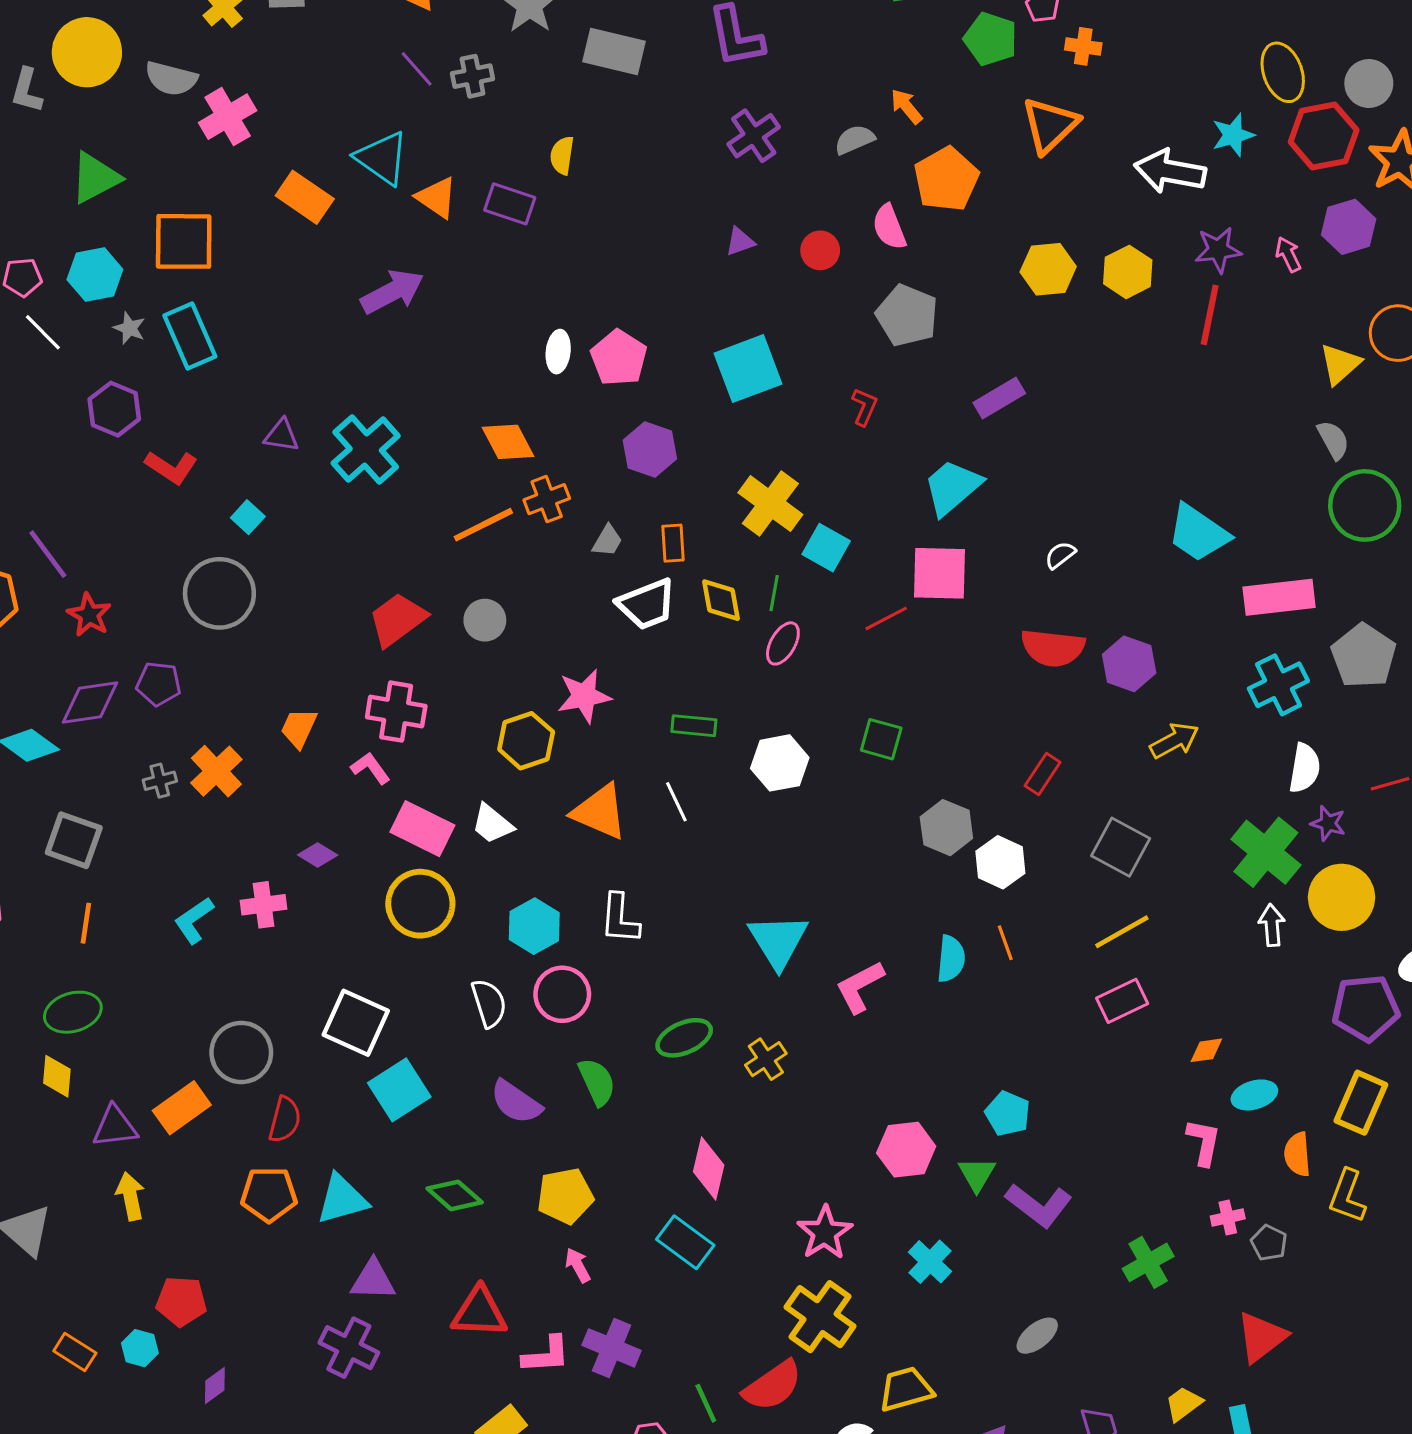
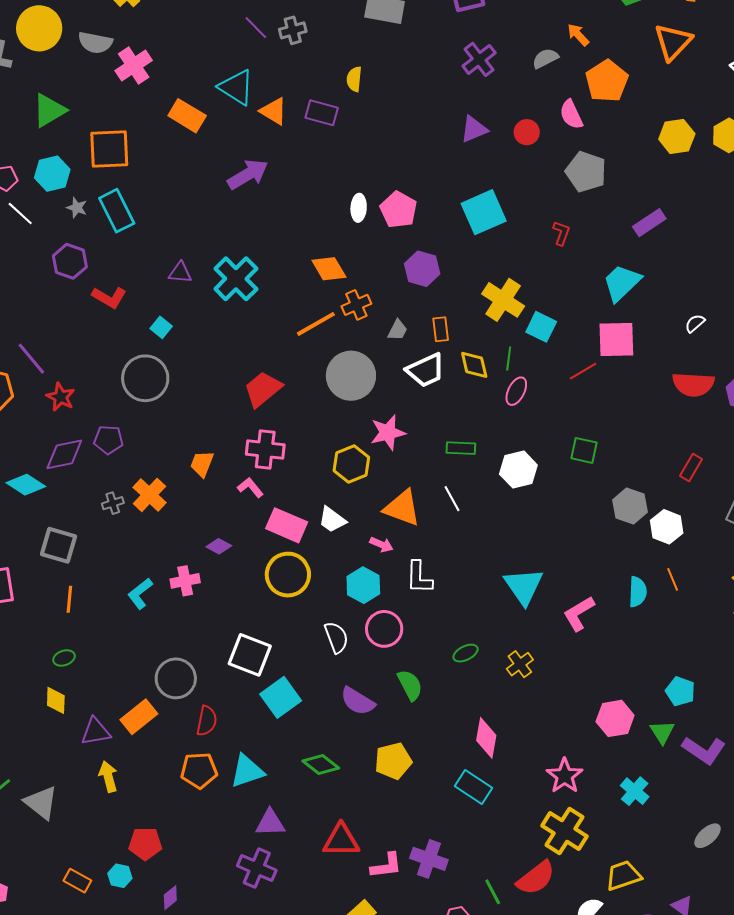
purple triangle: (740, 241) -> (474, 129), size x1.4
gray circle: (485, 620) -> (351, 376), moved, size x1.8
green ellipse: (73, 1012) -> (64, 658), size x0.6
green ellipse: (684, 1038) -> (466, 653), size x0.7
pink arrow: (578, 1265) -> (381, 544), moved, turned 145

